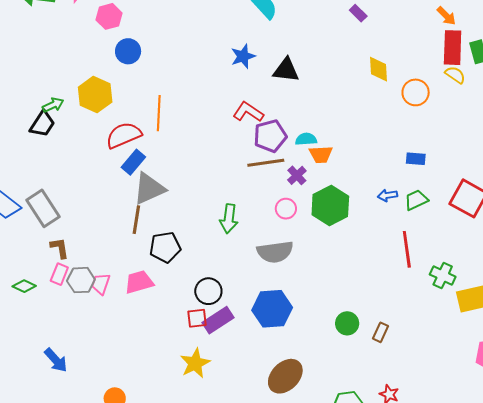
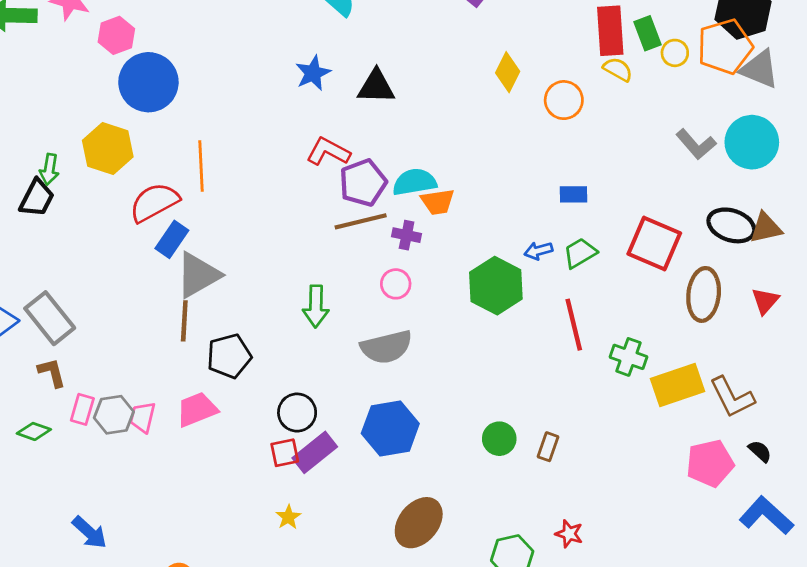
blue circle: (128, 51) -> (148, 82), size x1.6
yellow diamond: (378, 69) -> (508, 72), turned 36
green arrow: (53, 105) -> (49, 169), turned 130
cyan semicircle: (306, 139) -> (414, 182), size x1.4
purple cross: (297, 175) -> (407, 235), turned -30
green hexagon: (330, 205) -> (496, 286), moved
brown L-shape: (60, 248) -> (52, 373), moved
yellow star: (195, 363) -> (288, 517), size x0.6

